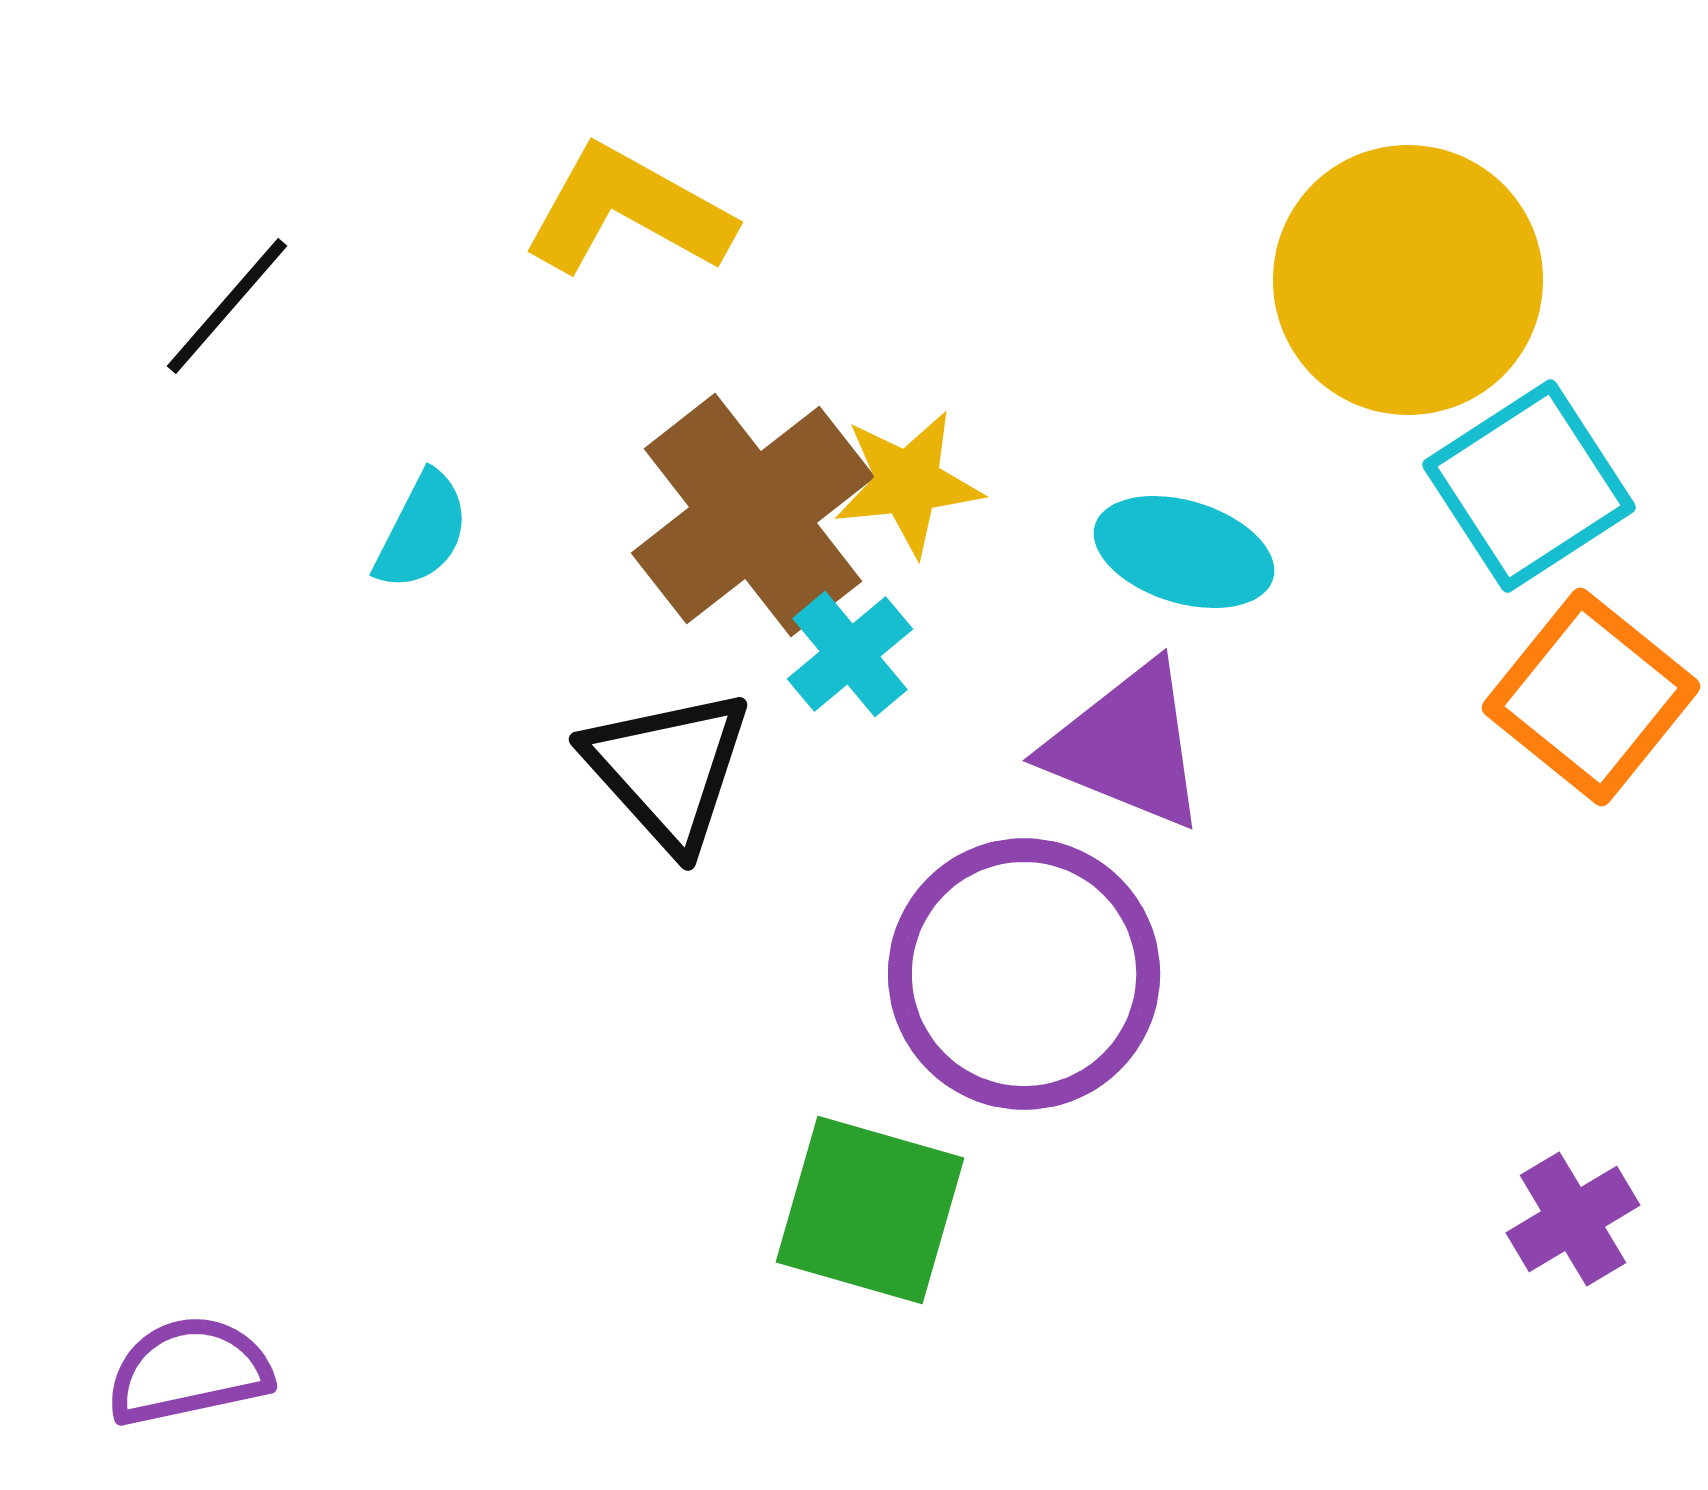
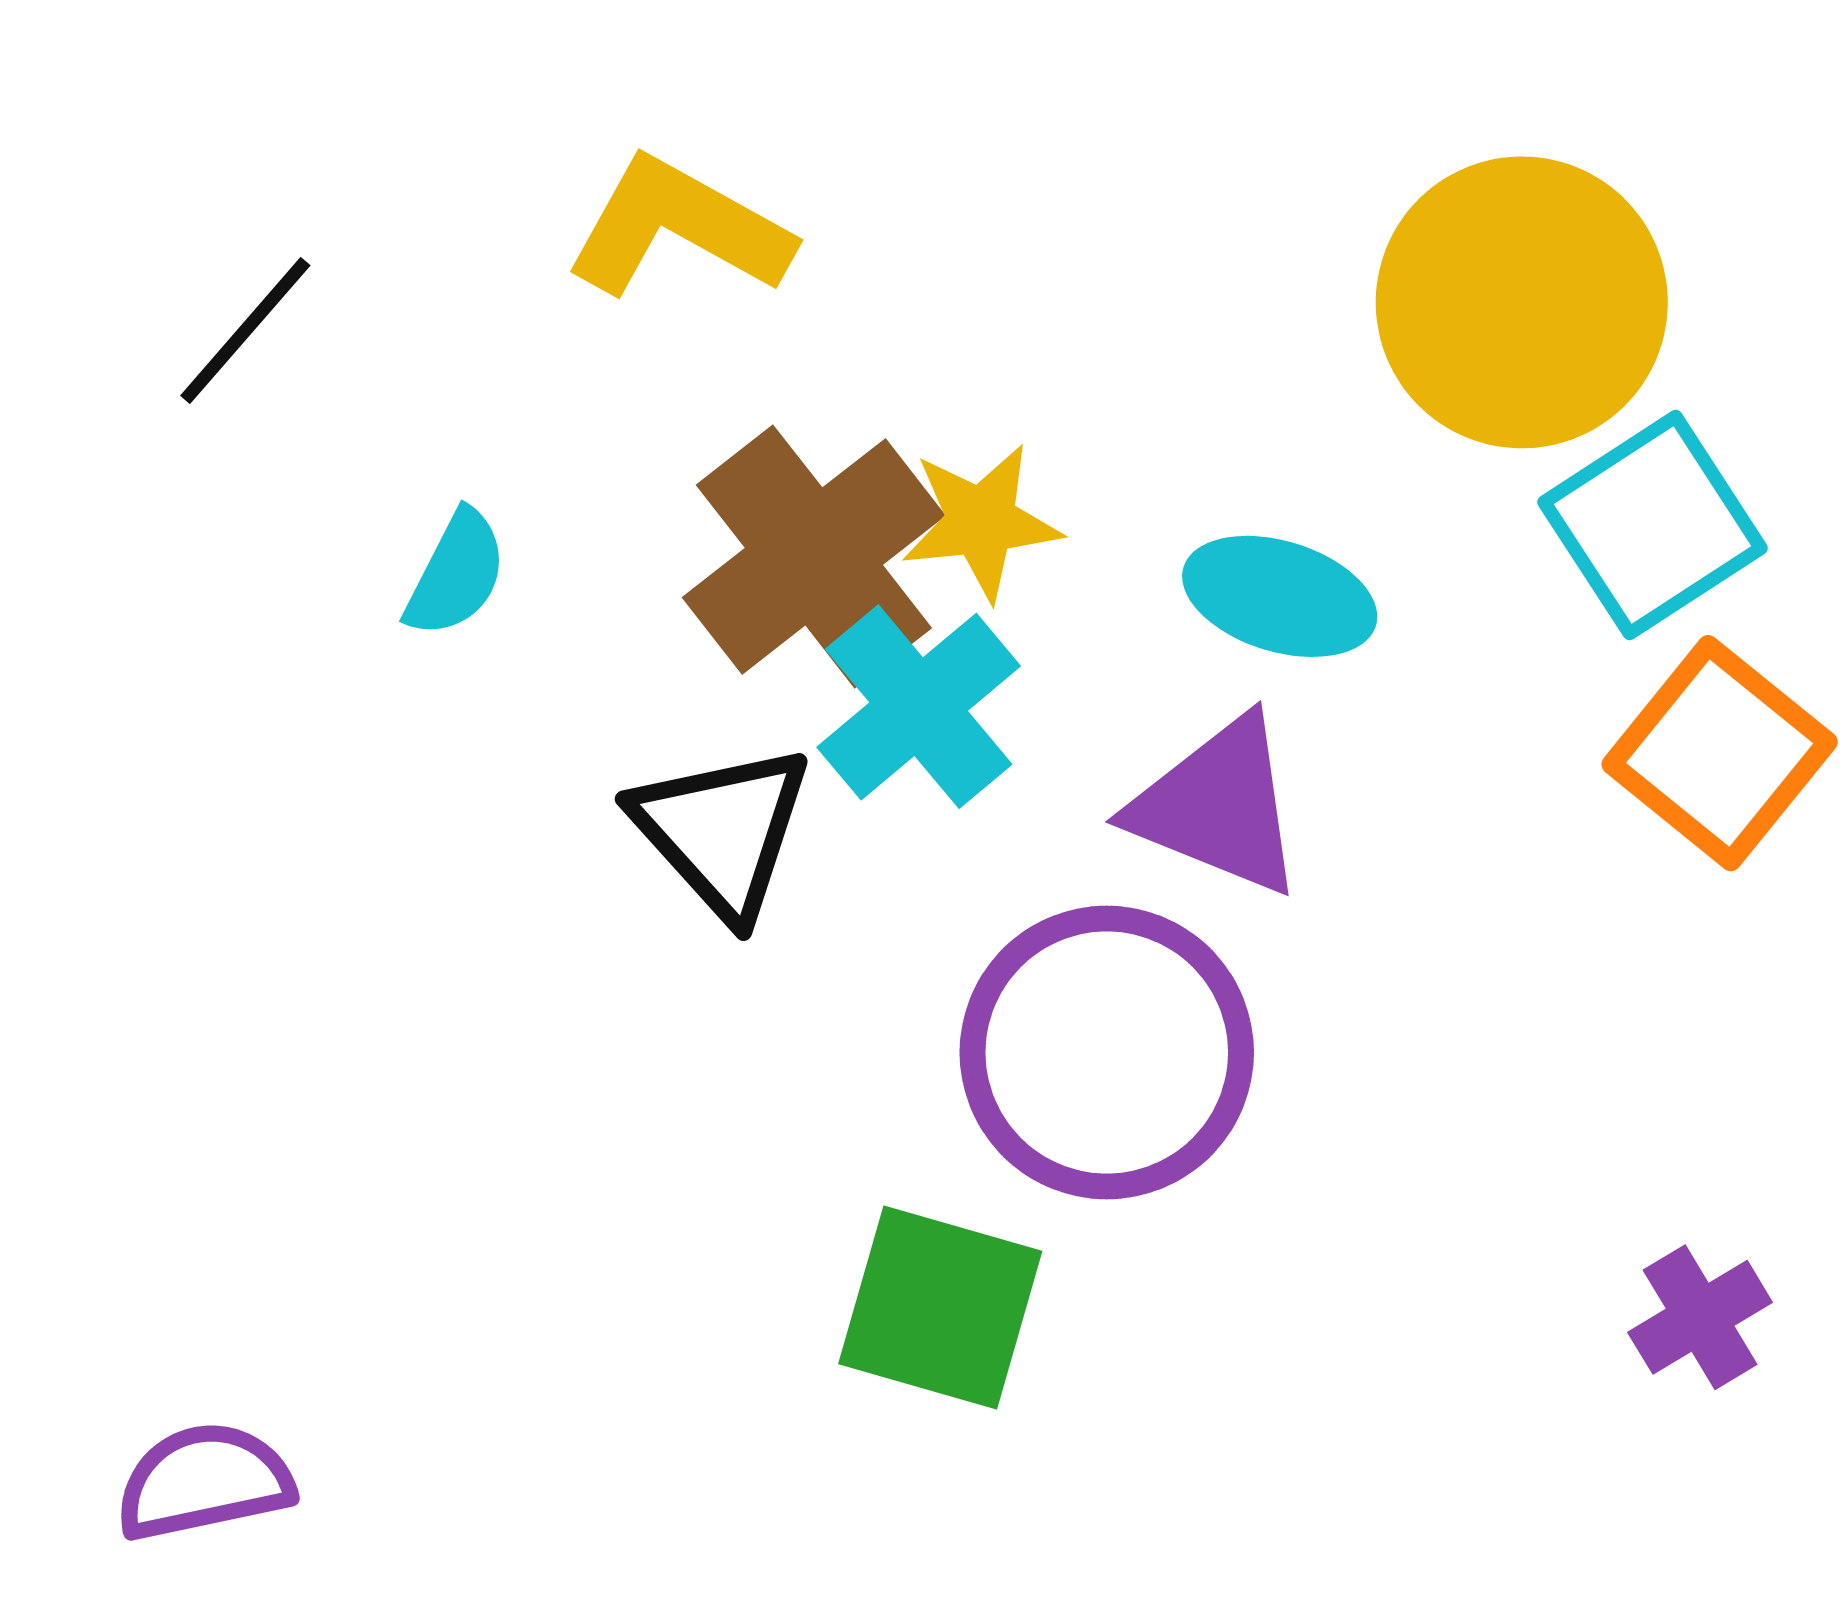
cyan cross: (850, 654) -> (919, 707), size x1.5

